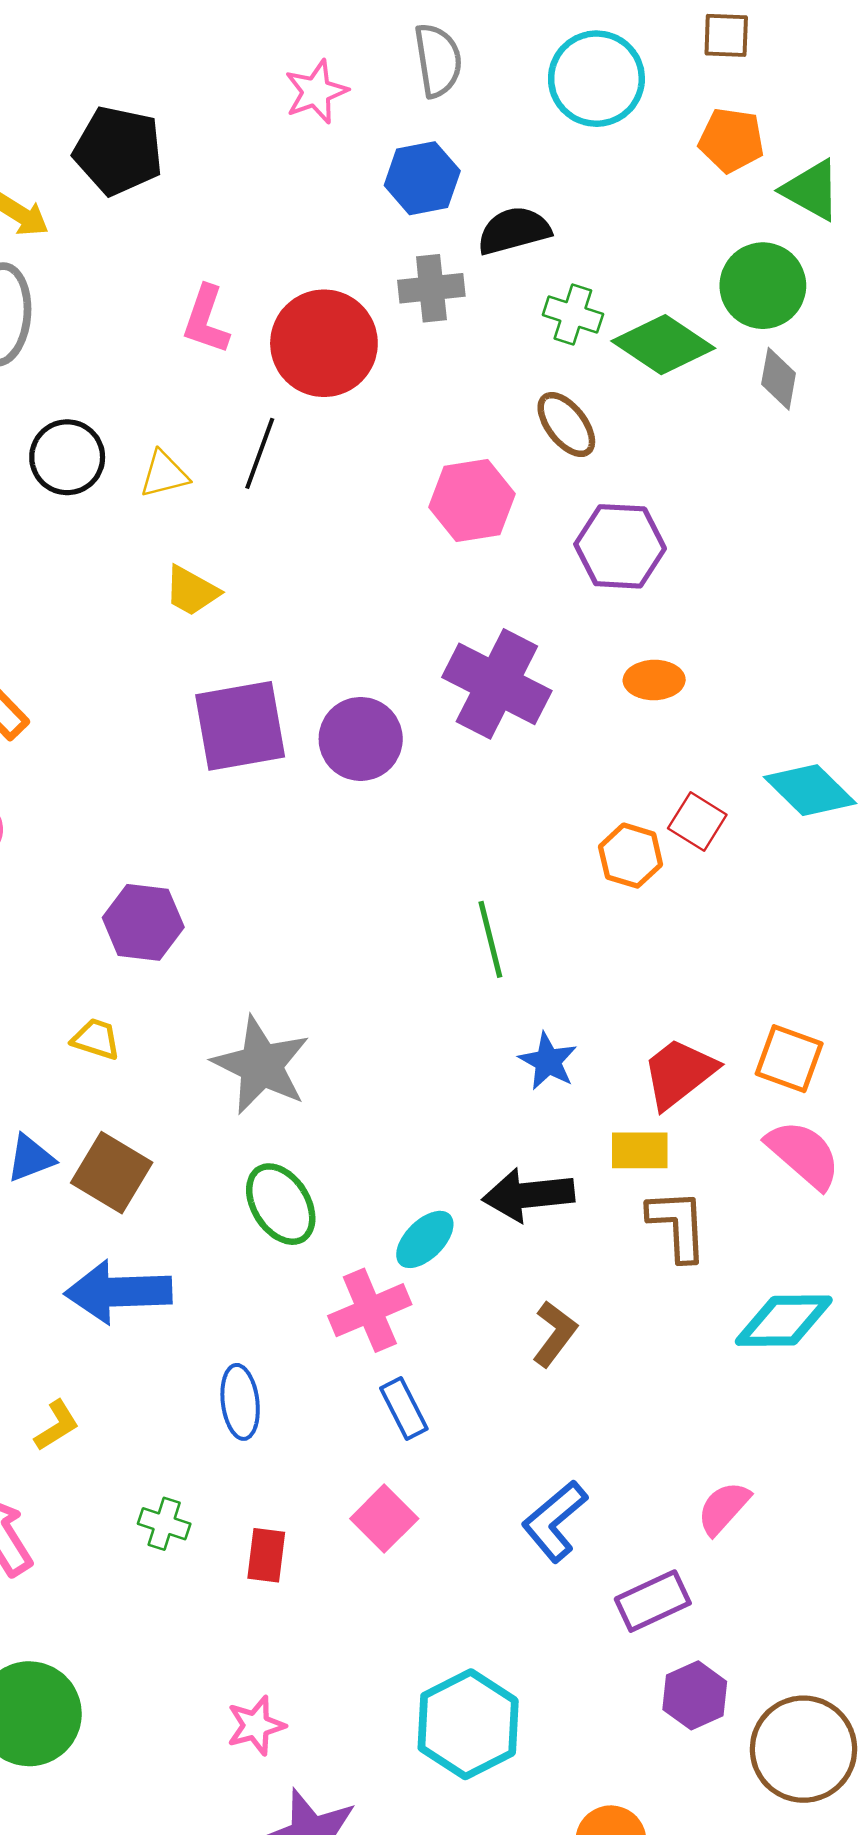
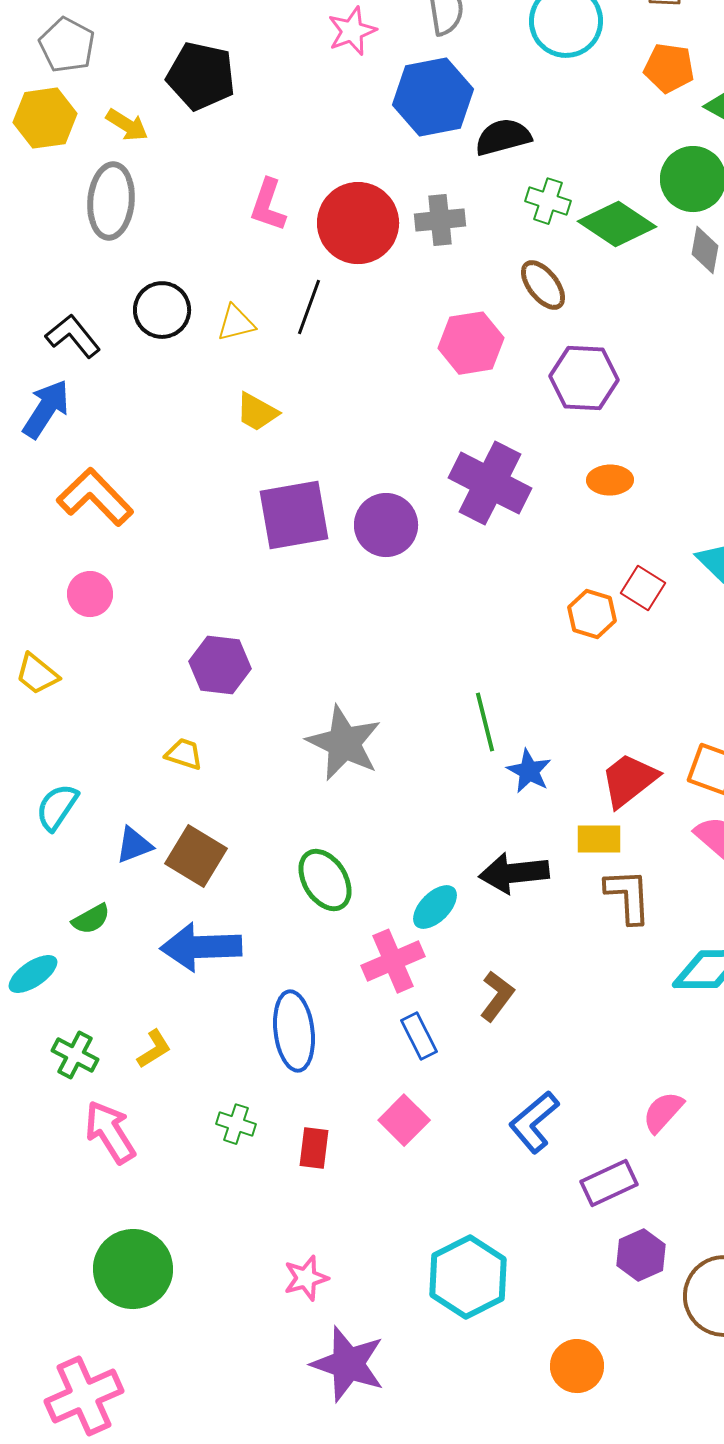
blue hexagon: (422, 178) -> (433, 97), size x1.4
gray cross: (431, 288) -> (440, 220), moved
green line: (490, 939) -> (485, 722), moved
gray star: (261, 1065) -> (344, 743), moved
brown L-shape: (555, 1334) -> (497, 996), moved
blue ellipse: (240, 1402) -> (294, 1031), size x1.4

